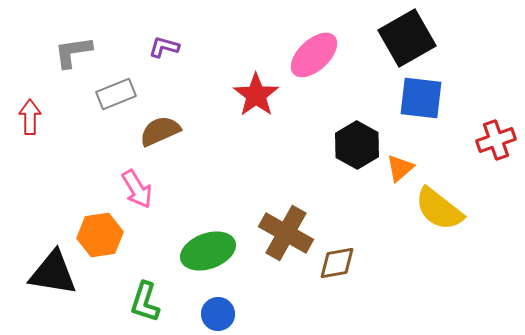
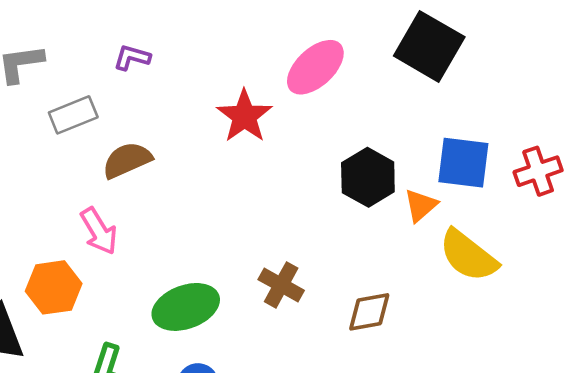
black square: (407, 38) -> (429, 46), turned -30
blue square: (421, 98) -> (463, 163), moved
brown cross: (286, 233) -> (281, 285), size x0.7
brown diamond: (337, 263) -> (369, 312), moved

